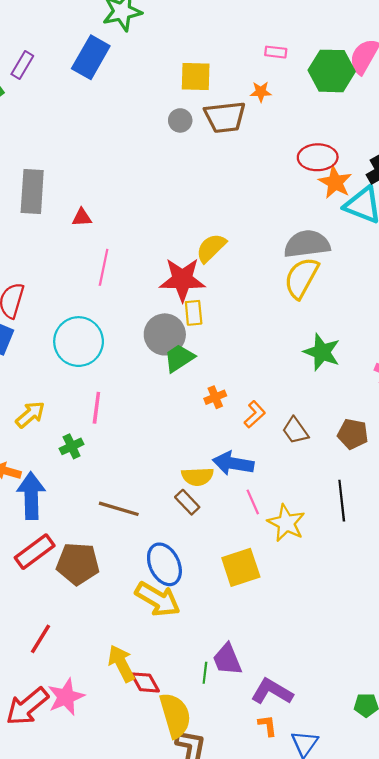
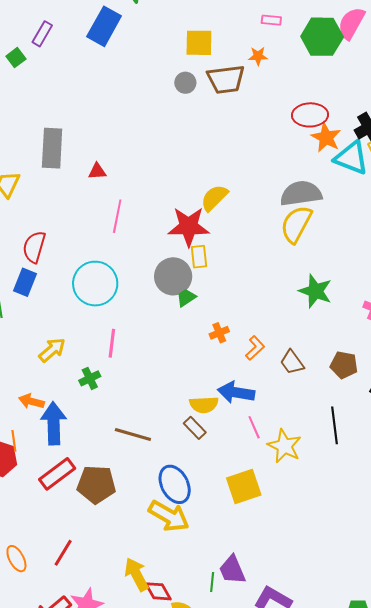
green trapezoid: (179, 358) -> (186, 298), size x0.7

